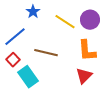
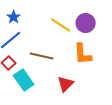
blue star: (33, 12) -> (14, 17), moved
red triangle: (84, 76) -> (66, 84), moved

